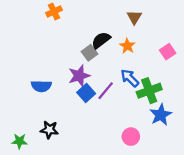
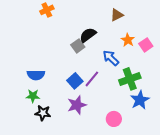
brown triangle: (134, 17) -> (117, 15), turned 32
orange star: (127, 46) -> (128, 40), moved
purple star: (79, 76) -> (77, 105), moved
blue arrow: (130, 78) -> (111, 58), moved
green star: (20, 141) -> (33, 96), moved

